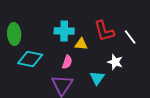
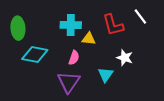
white line: (130, 37) -> (140, 17), moved

